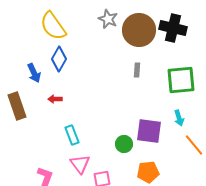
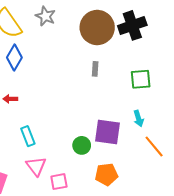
gray star: (108, 19) -> (45, 16), moved
black cross: (173, 28) -> (132, 25), turned -32
green square: (181, 80) -> (141, 79), size x0.7

